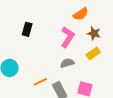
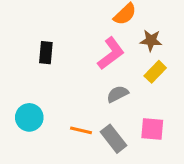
pink L-shape: (68, 37) -> (111, 53), turned 30
orange line: (40, 82) -> (81, 130), turned 48

